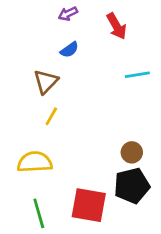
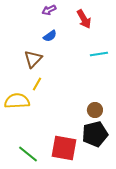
yellow semicircle: (35, 162) -> (17, 101), moved
green line: (39, 213) -> (28, 154), turned -35

